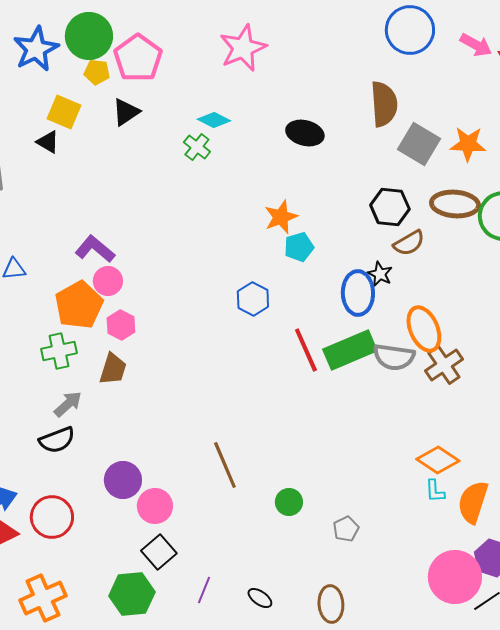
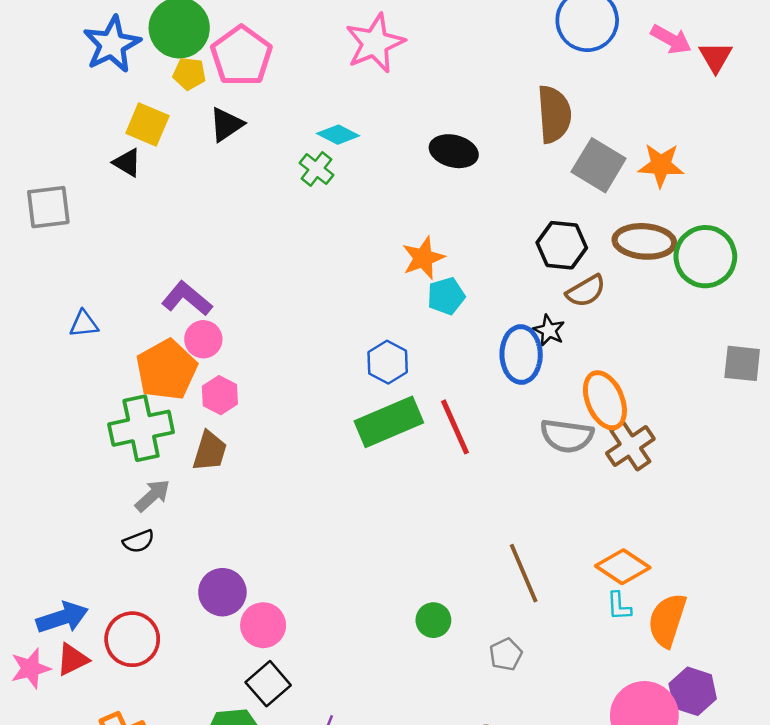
green rectangle: (350, 350) -> (389, 422), moved
green cross: (59, 351) -> (141, 428), size x1.4
black semicircle: (57, 440) -> (139, 541), size x0.7
brown line: (225, 465) -> (524, 573), moved

